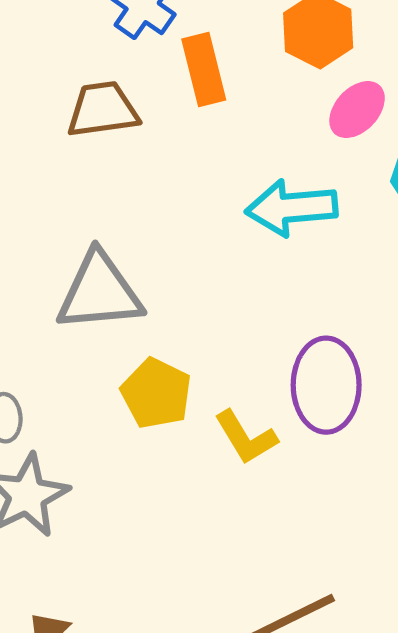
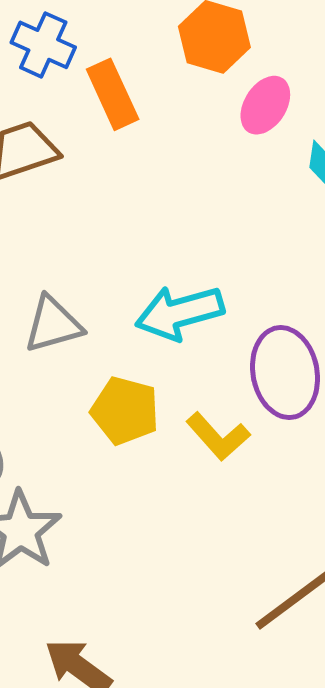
cyan arrow: (292, 208) -> (180, 313), moved
gray triangle: (100, 292) -> (53, 324), size x0.7

